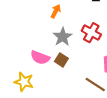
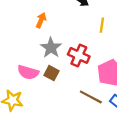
red cross: (91, 33) -> (79, 55), moved

